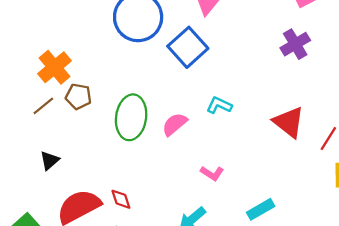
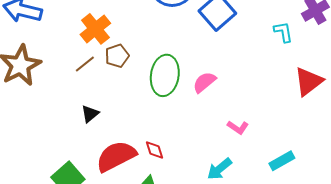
brown pentagon: (78, 96) -> (117, 56), turned -30
cyan L-shape: (219, 105) -> (283, 32), moved, turned 55
red triangle: (289, 122) -> (309, 81), turned 44

